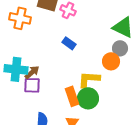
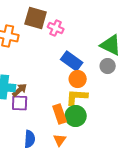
blue rectangle: (69, 43) -> (72, 61), moved, size x1.5
orange circle: (111, 61) -> (78, 79), moved

